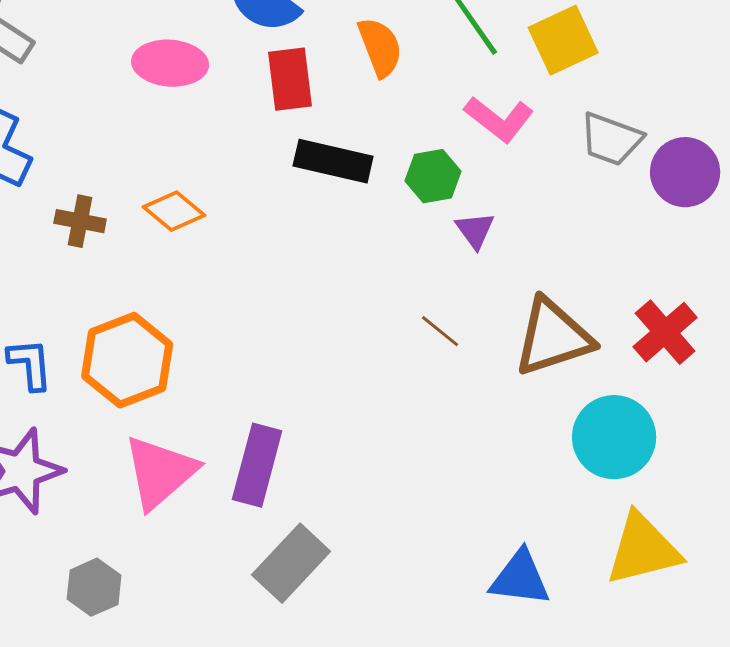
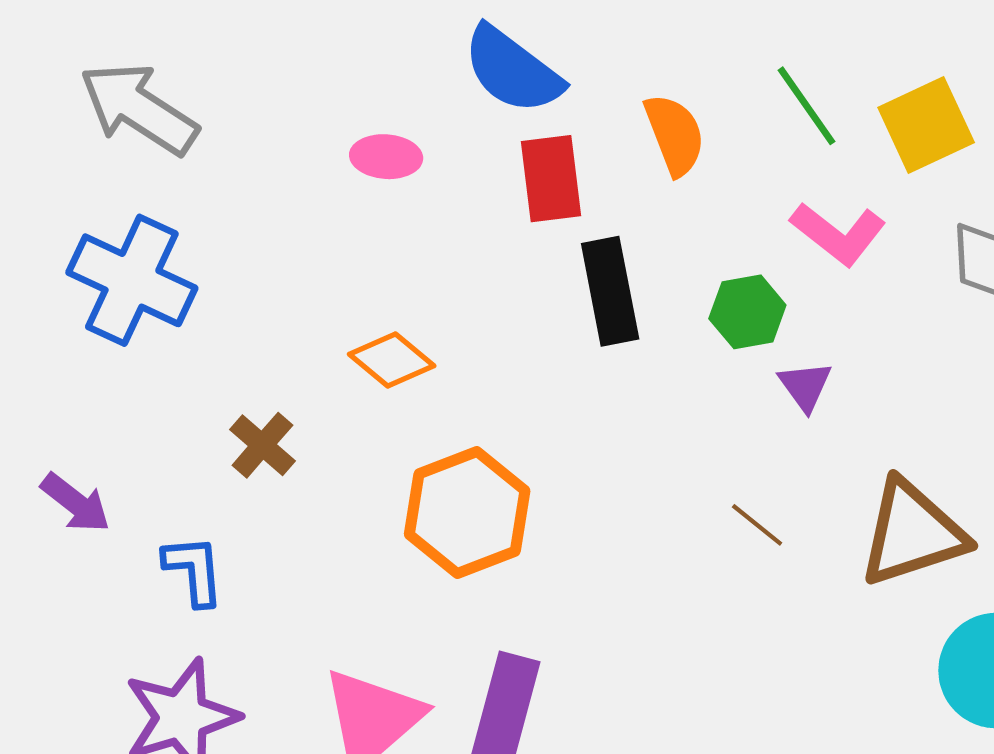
pink ellipse: (170, 63) -> (386, 157), size x0.7
black rectangle: (333, 161) -> (610, 291), turned 66
brown cross: (80, 221) -> (262, 445), moved, turned 30
orange hexagon: (127, 360) -> (467, 513), moved

